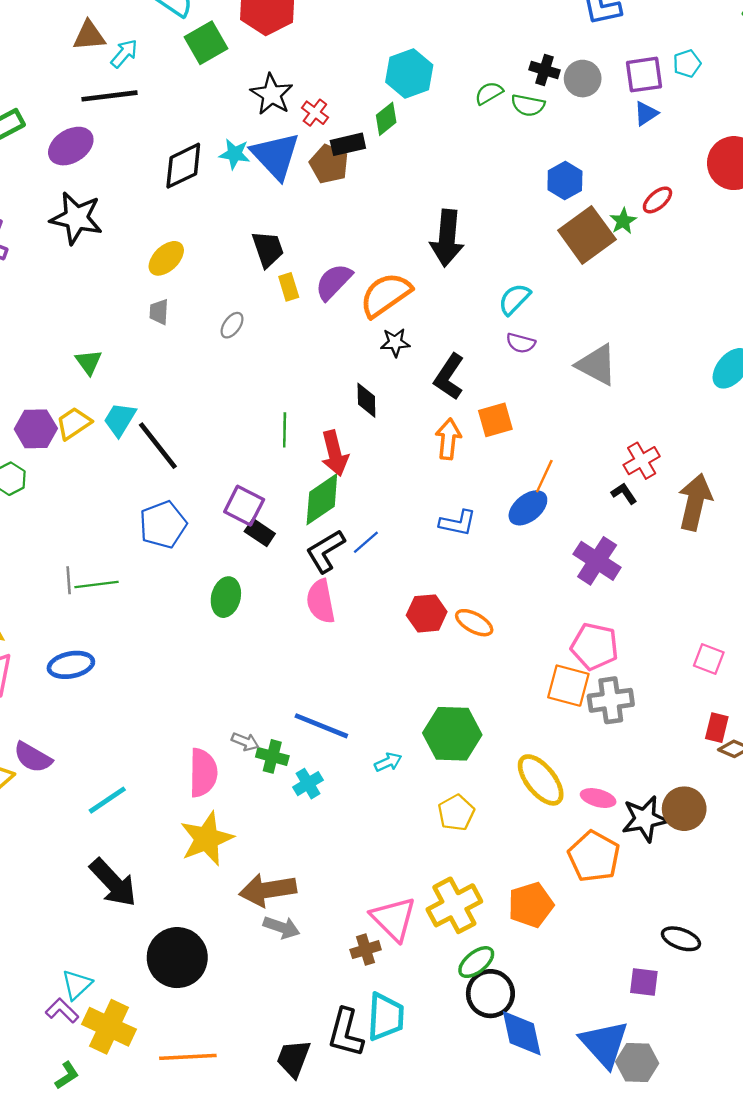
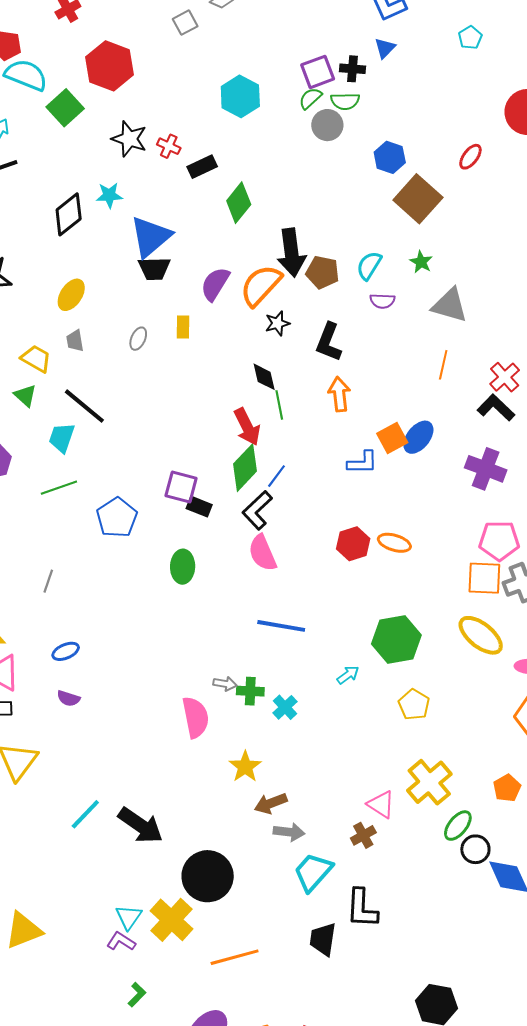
purple square: (644, 75) -> (318, 72), moved
gray circle: (583, 79) -> (327, 125), moved
blue triangle: (646, 113) -> (385, 48), moved
green diamond: (386, 119) -> (239, 203), moved, size x1.4
blue triangle: (276, 156) -> (151, 237), moved, turned 45
brown pentagon: (329, 164) -> (323, 272), moved
green star: (623, 221) -> (421, 262), moved
black arrow: (447, 238) -> (291, 253), moved
black trapezoid: (268, 249) -> (154, 269), turned 120
yellow rectangle: (289, 287) -> (183, 327), moved, turned 30
orange square: (495, 420) -> (392, 438), moved
yellow trapezoid: (74, 423) -> (36, 359), moved, turned 76
green line: (285, 430) -> (279, 405), moved
black line: (158, 446) -> (84, 406), moved
orange line: (544, 476) -> (443, 365), moved
black L-shape: (624, 493) -> (496, 408), size x1.6
blue line: (366, 542) -> (277, 476), moved
gray line: (69, 580) -> (48, 581), turned 35
green line: (96, 585) -> (59, 488), moved
blue ellipse: (71, 665) -> (66, 651), size x0.7
blue line: (321, 726) -> (281, 626), moved
purple semicircle: (33, 757) -> (68, 698), moved, size x0.7
yellow ellipse: (541, 780) -> (481, 635), moved
cyan line: (107, 800) -> (85, 814), moved
yellow star: (207, 839) -> (245, 767), moved, size x0.7
brown arrow: (268, 890) -> (271, 803), size x0.7
orange pentagon: (531, 905) -> (507, 788), moved, size x0.7
pink triangle: (394, 919) -> (381, 804), size x0.7
black circle: (490, 994) -> (475, 849), size x0.7
cyan trapezoid: (386, 1017) -> (313, 872), moved, turned -129
yellow cross: (109, 1027) -> (171, 920), moved, turned 30

